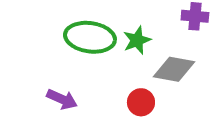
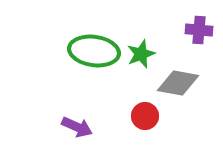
purple arrow: (62, 99) -> (77, 127), moved

